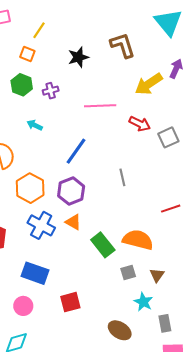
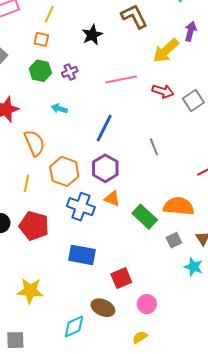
pink circle: (23, 306) -> (147, 304), moved
brown ellipse: (120, 330) -> (103, 308), moved

